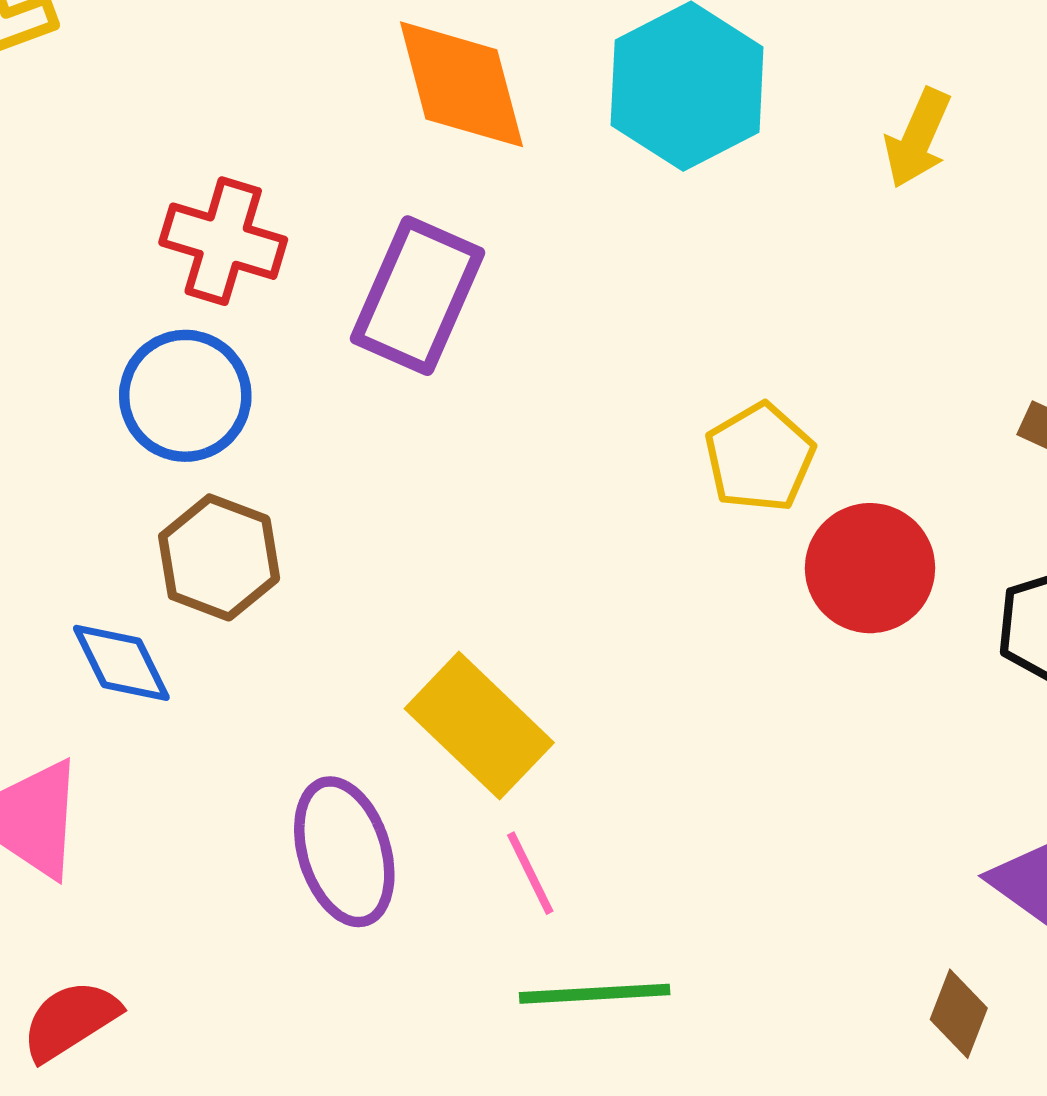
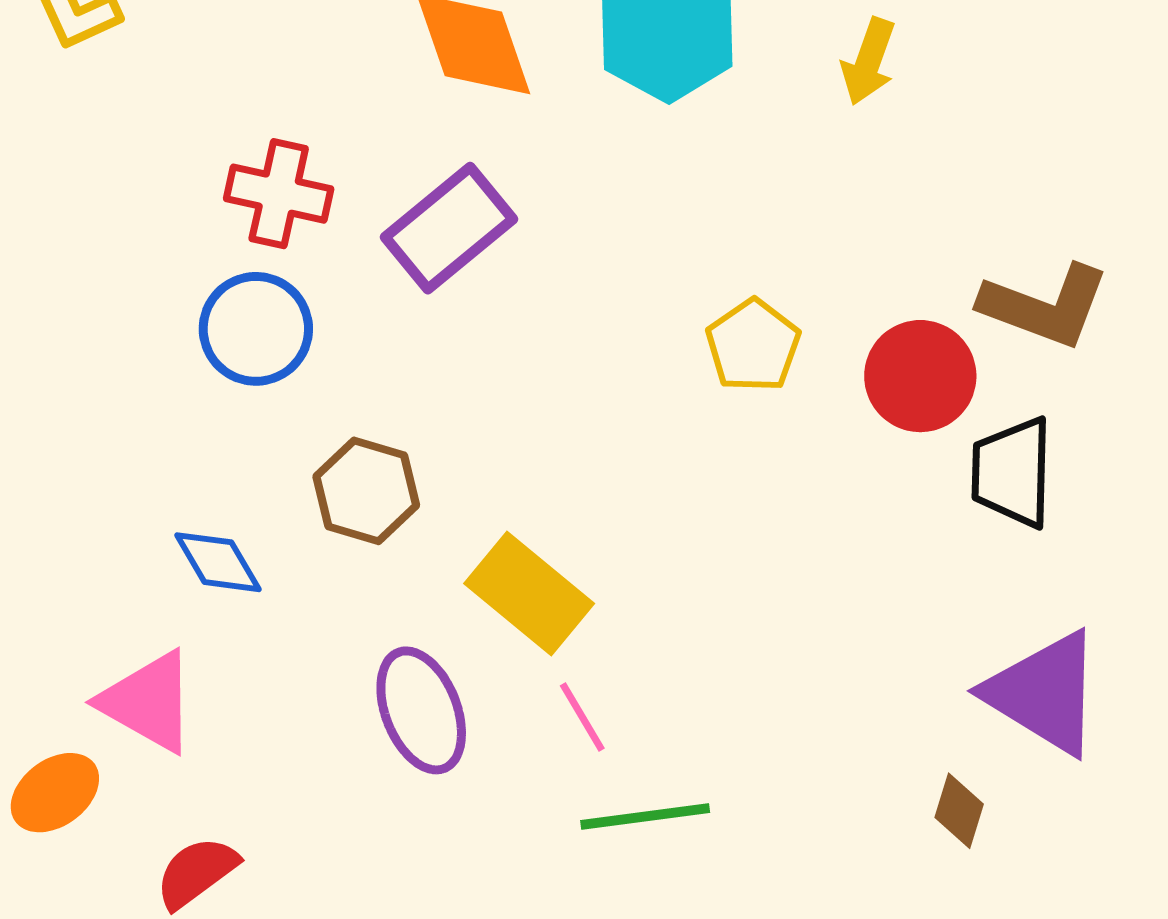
purple rectangle: (418, 296) -> (449, 228), turned 31
brown hexagon: (219, 557) -> (366, 491), moved
red circle: (870, 568) -> (920, 376), moved

